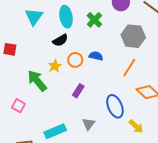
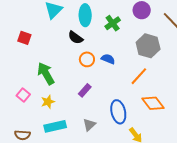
black semicircle: (60, 40) -> (76, 38), turned 56
yellow star: (55, 66) -> (48, 102), moved

